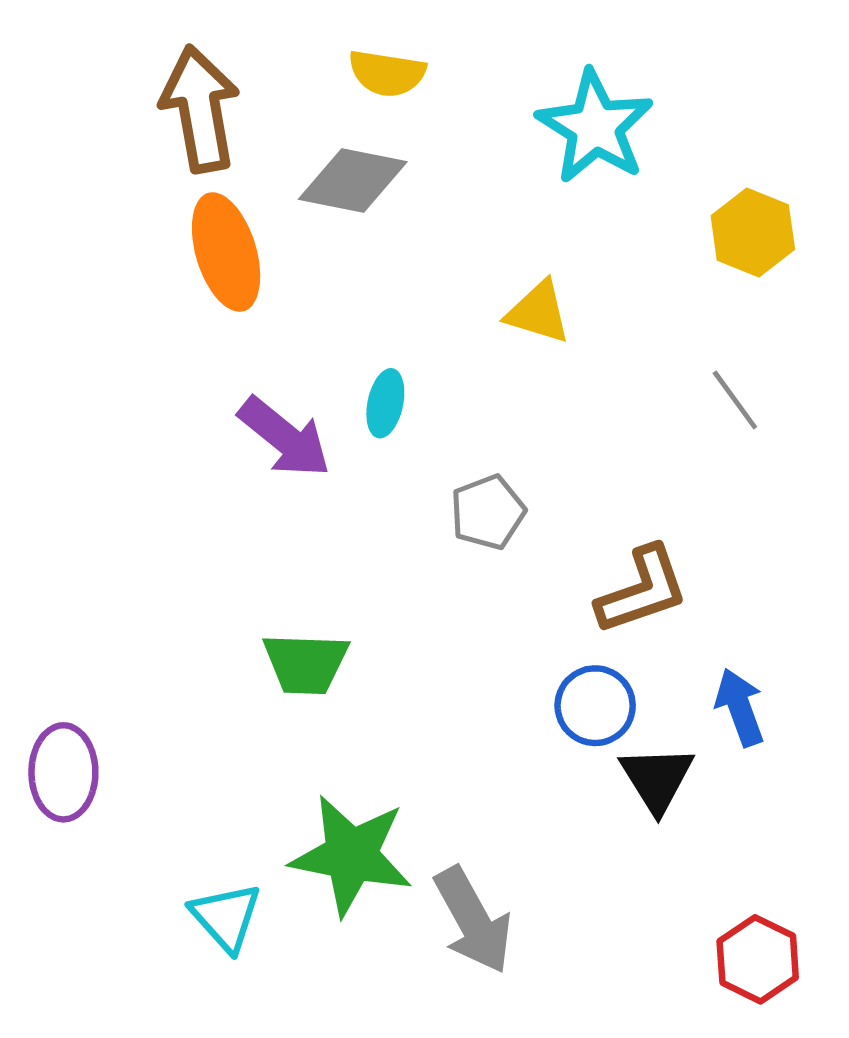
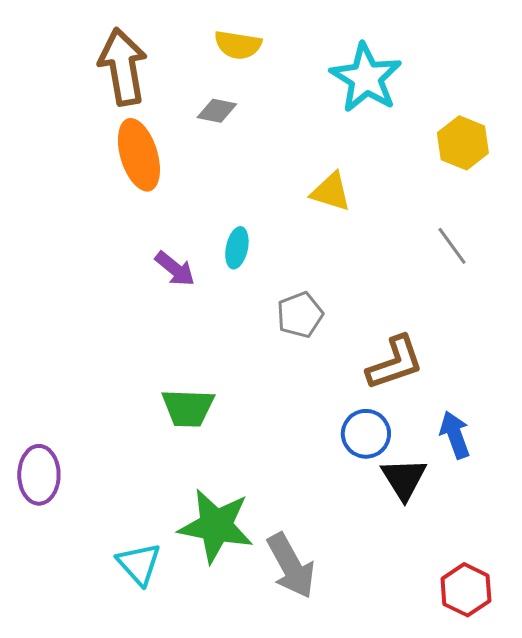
gray diamond: (353, 180) -> (217, 111), size x0.6
purple arrow: (285, 437) -> (175, 269), size x0.7

